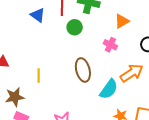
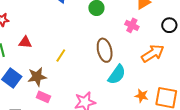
yellow line: (39, 75) -> (61, 56), turned 32
cyan semicircle: (109, 89) -> (117, 75), moved

